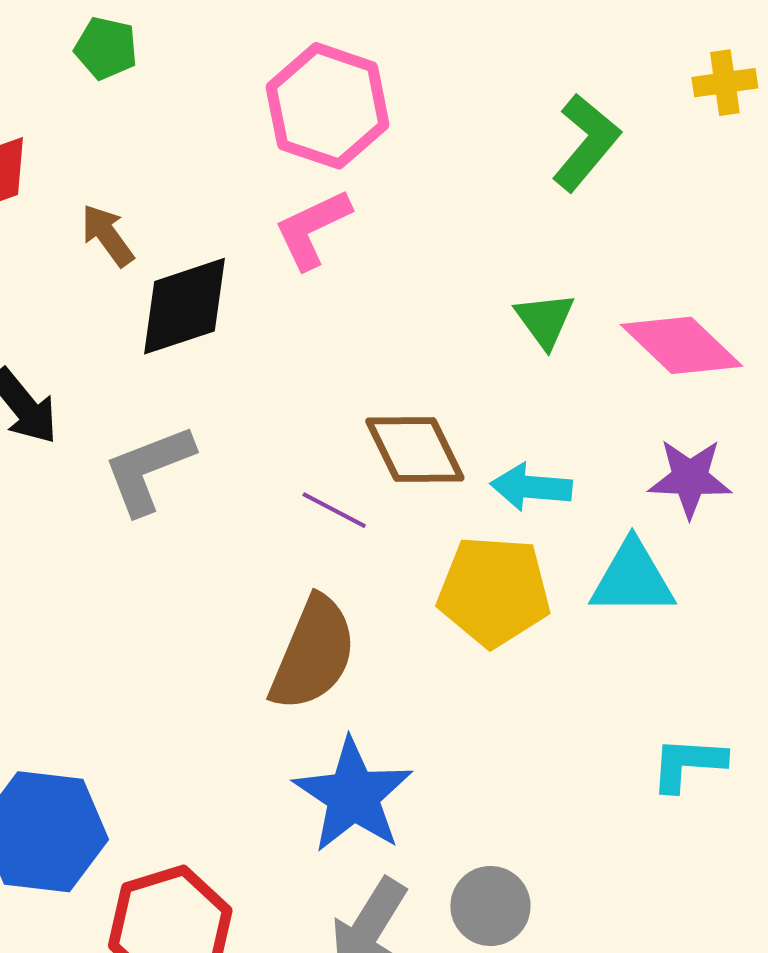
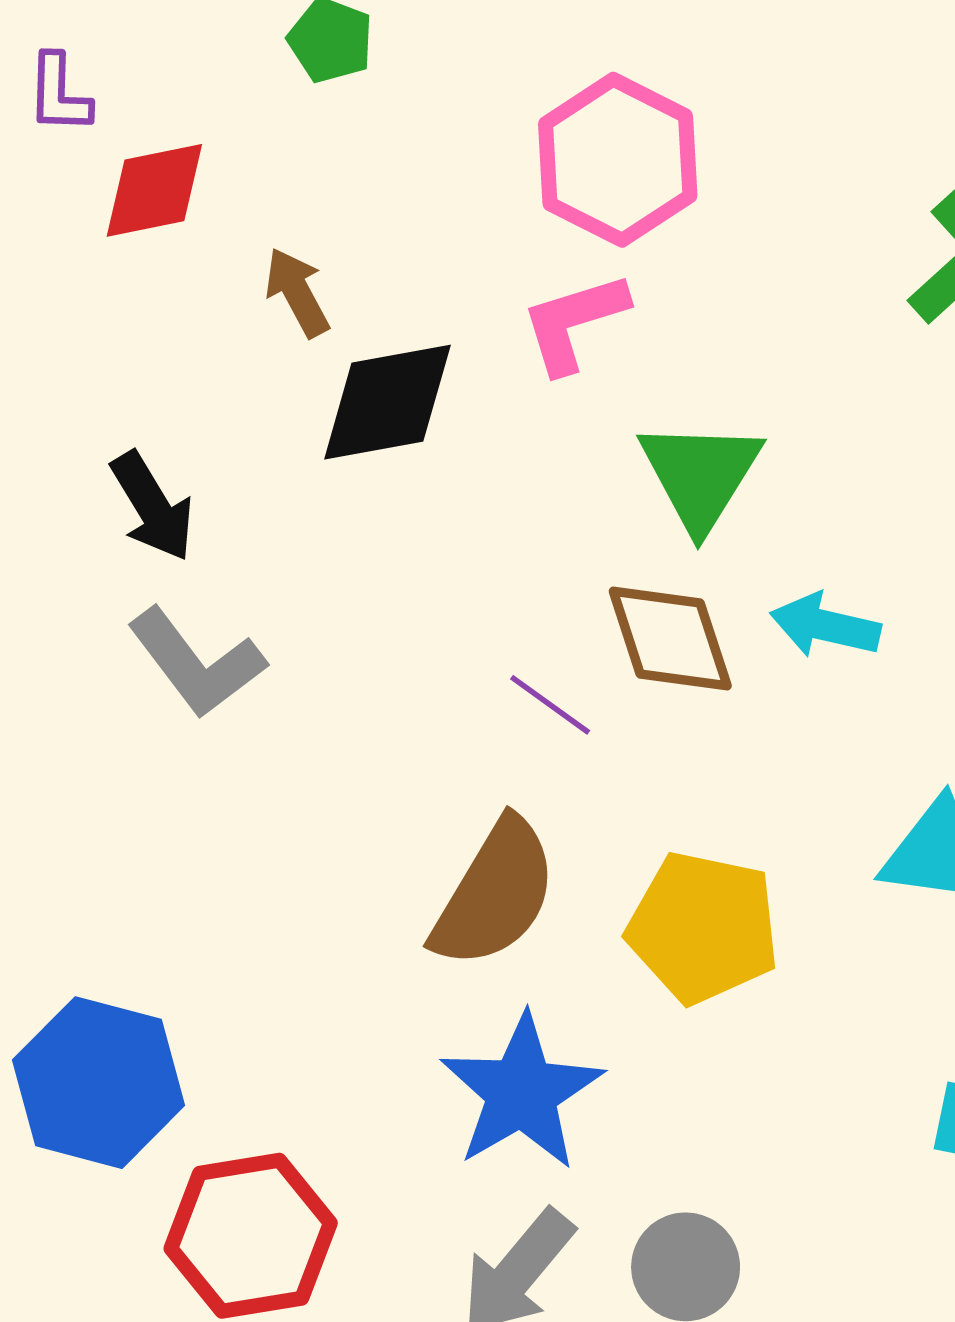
green triangle: (545, 320) -> (700, 475), moved, size x1.5
gray L-shape: (149, 469) -> (197, 663), moved, turned -114
cyan arrow: (531, 487) -> (825, 626), moved
yellow pentagon: (494, 591) -> (703, 928), moved

